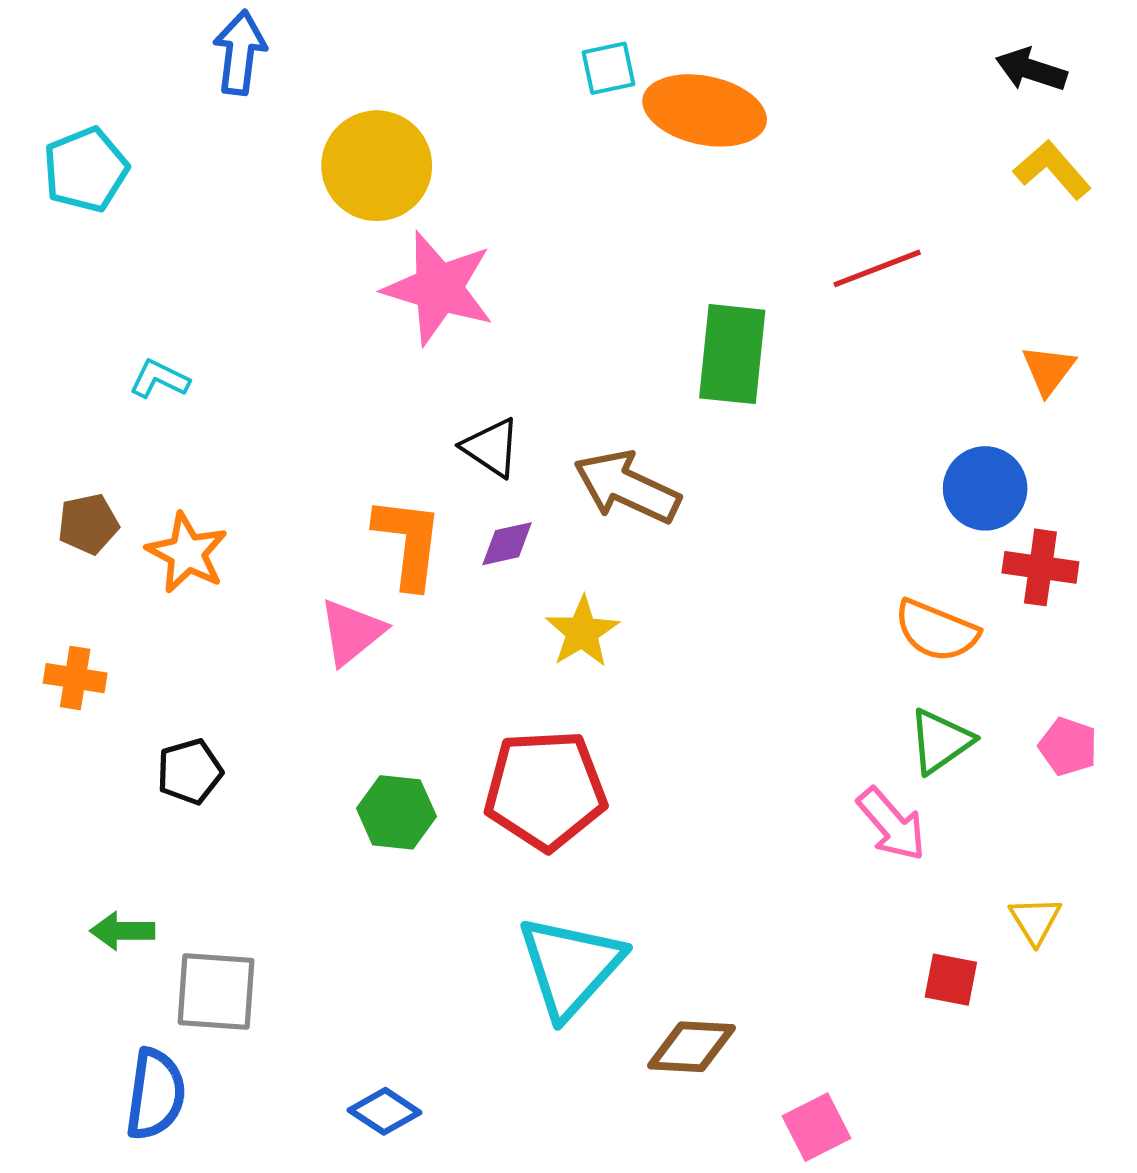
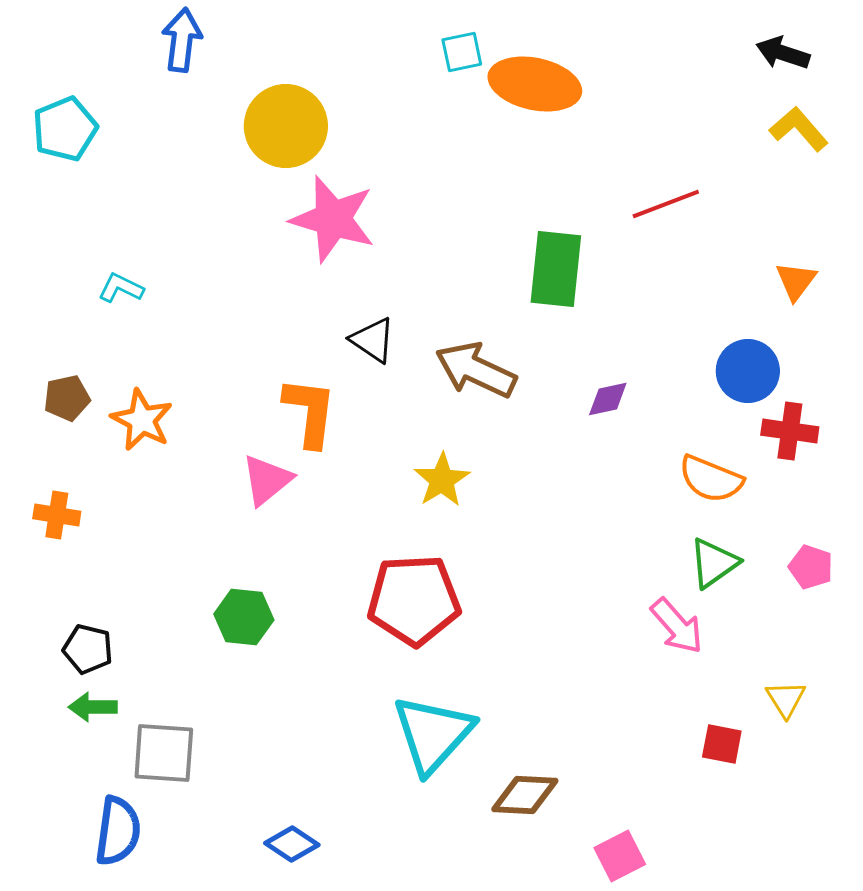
purple diamond: (507, 544) -> (608, 399), moved
black pentagon: (190, 772) -> (88, 649), moved, turned 30
green hexagon: (396, 812) -> (244, 617), moved

